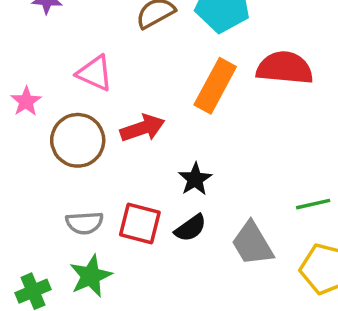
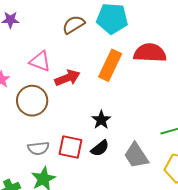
red arrow: (142, 128) -> (67, 78), moved

